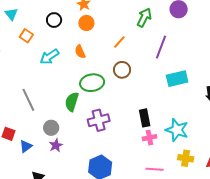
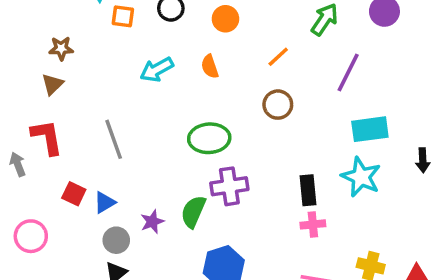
orange square: (26, 36) -> (123, 16), moved, turned -32
green ellipse: (92, 83) -> (209, 138), moved
green semicircle: (72, 102) -> (193, 212), moved
gray circle: (51, 128) -> (116, 240), moved
cyan star: (177, 130) -> (361, 177), moved
blue triangle: (26, 146) -> (105, 202), moved

